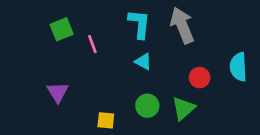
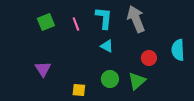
pink line: (92, 44) -> (76, 24), moved

